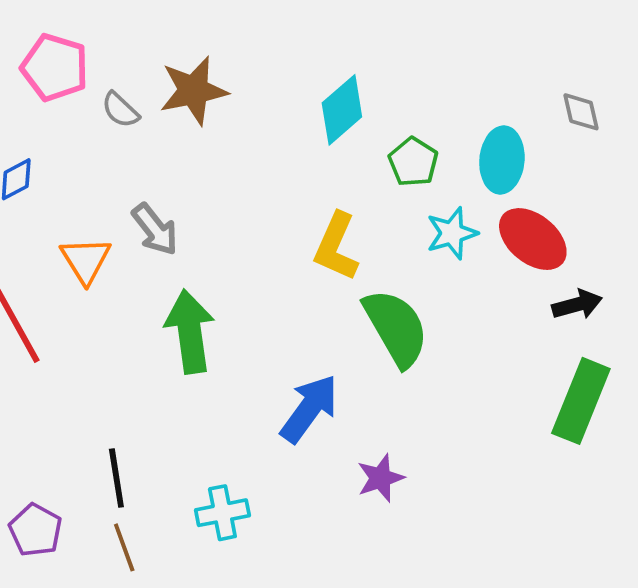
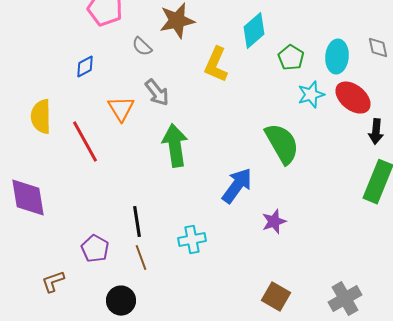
gray semicircle: (120, 110) -> (142, 47), moved
gray diamond: (581, 112) -> (378, 48), moved
yellow L-shape: (336, 247) -> (216, 65), moved
black arrow: (577, 305) -> (376, 132), turned 110

